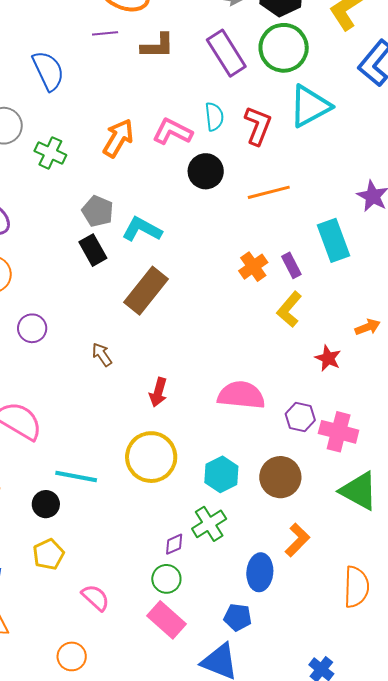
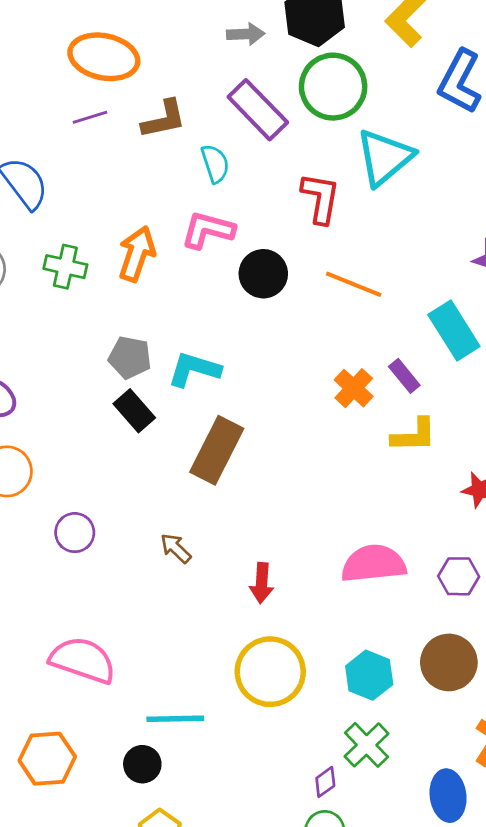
cyan semicircle: (214, 117) -> (215, 164), moved
green cross: (50, 153) -> (65, 267), moved
orange line: (269, 192) -> (354, 284), turned 48
yellow L-shape: (289, 309) -> (414, 435), turned -120

